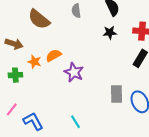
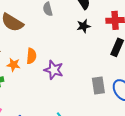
orange semicircle: (53, 55) -> (31, 56), turned 133

